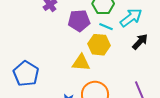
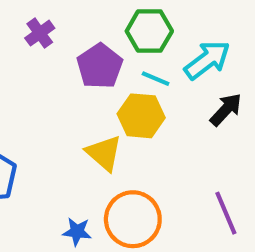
purple pentagon: (79, 21) -> (100, 66), turned -30
yellow triangle: (81, 63) -> (104, 153), turned 36

